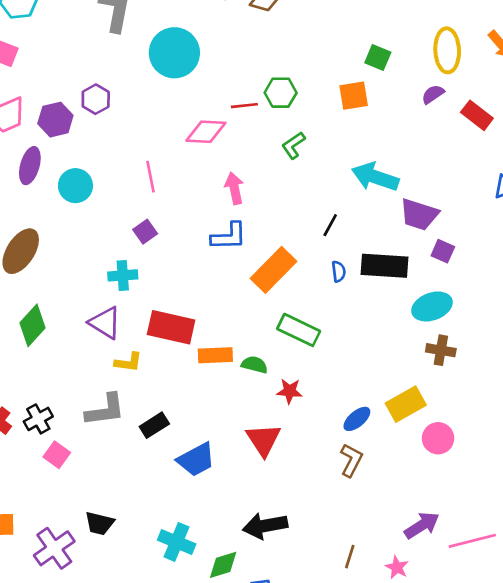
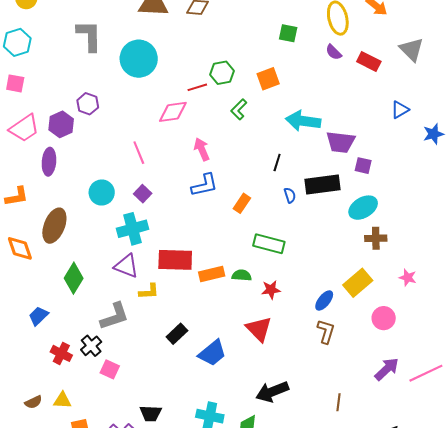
purple semicircle: (433, 94) -> (334, 52), turned -90
orange square: (354, 96) -> (268, 79), moved
cyan circle: (75, 186) -> (102, 192), moved
orange rectangle: (273, 270) -> (242, 203), size x0.6
cyan cross: (123, 275) -> (133, 229), size x1.4
gray L-shape: (105, 410) -> (114, 316), moved
pink circle: (438, 438) -> (384, 318), moved
pink star: (397, 567) -> (408, 278), moved

